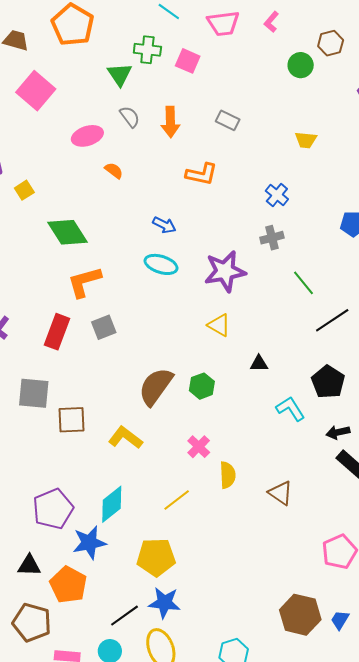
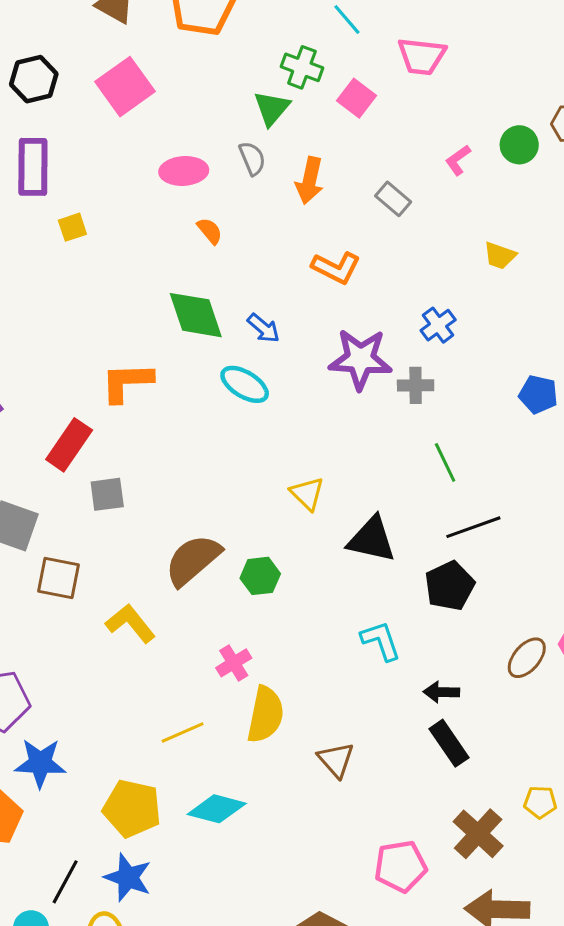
pink L-shape: (271, 22) -> (458, 160), moved
green triangle: (120, 75) -> (272, 108), moved
green diamond: (68, 232) -> (196, 315), moved
purple star: (225, 271) -> (360, 359), moved
gray square: (104, 327) -> (107, 494), moved
black triangle: (259, 364) -> (372, 539), moved, size x1.8
black pentagon: (328, 382) -> (450, 586), moved
yellow semicircle: (228, 475) -> (265, 715), size x1.4
cyan diamond: (112, 504) -> (217, 809), moved, turned 39
black line: (125, 616) -> (65, 882), turned -40

